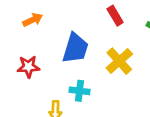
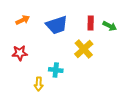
red rectangle: (115, 16) -> (91, 23), moved, turned 32
blue trapezoid: (75, 48) -> (57, 25), moved, turned 55

